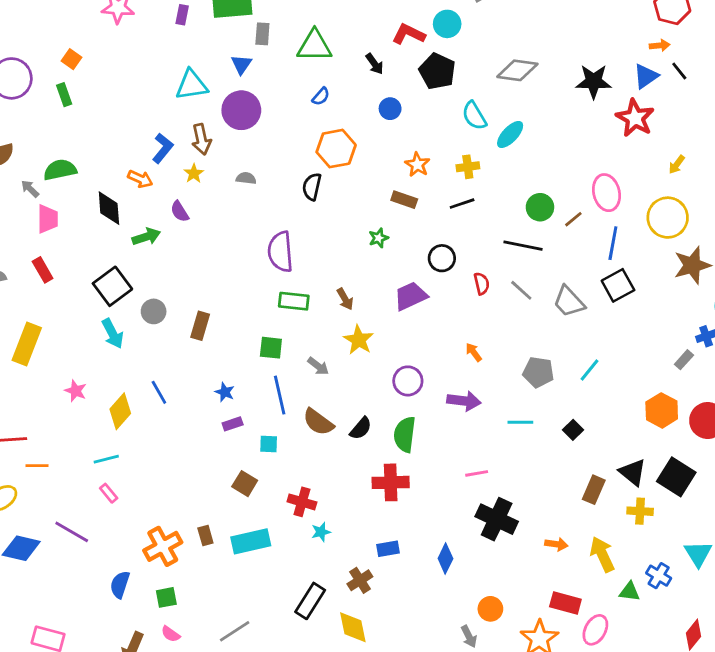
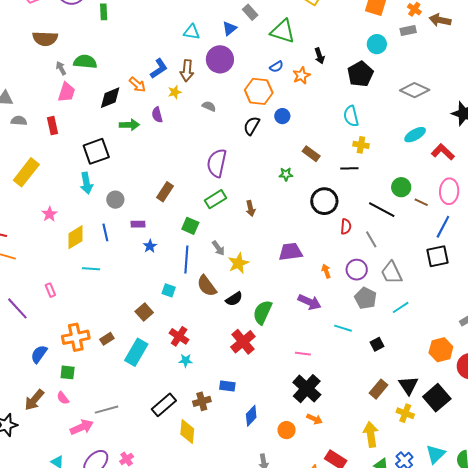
gray rectangle: (262, 34) -> (250, 12), turned -63
red L-shape: (409, 34) -> (443, 152), moved
cyan triangle: (192, 85) -> (192, 32), size x0.7
blue circle: (390, 109) -> (282, 116), moved
cyan semicircle: (474, 116) -> (351, 116), moved
cyan ellipse: (510, 134) -> (415, 135), moved
orange hexagon: (336, 149) -> (259, 91), moved
orange star: (417, 165) -> (301, 75), moved
black diamond: (109, 208) -> (110, 98), turned 55
brown line: (573, 219) -> (421, 202), turned 48
black circle: (442, 258) -> (324, 201), size x1.4
purple trapezoid: (410, 296) -> (291, 252), moved
green rectangle: (294, 301) -> (215, 199), turned -55
gray trapezoid: (569, 302) -> (392, 273), moved
gray circle: (154, 311) -> (115, 200), moved
brown rectangle: (200, 326) -> (165, 192), moved
yellow star: (359, 340) -> (238, 263), moved
purple circle: (408, 381) -> (357, 270), moved
purple rectangle: (233, 424) -> (138, 224), moved
cyan line: (106, 459) -> (91, 269), moved
red cross: (391, 482) -> (243, 342), turned 35
brown rectangle: (205, 535) -> (107, 339), turned 56
cyan rectangle: (251, 541) -> (136, 352), turned -64
orange arrow: (556, 544) -> (314, 419), moved
blue diamond: (445, 559) -> (251, 416), moved
orange circle: (490, 609) -> (287, 430), moved

